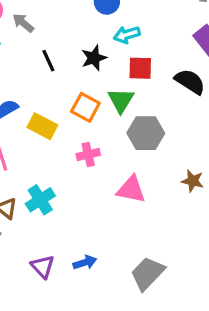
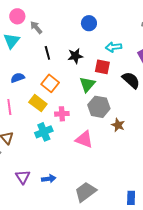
cyan arrow: (127, 35) -> (114, 47), moved
orange square: (85, 107) -> (50, 83), moved
yellow rectangle: (42, 126) -> (38, 103), moved
brown star: (193, 181) -> (118, 125), moved
cyan cross: (40, 200) -> (44, 132), moved

